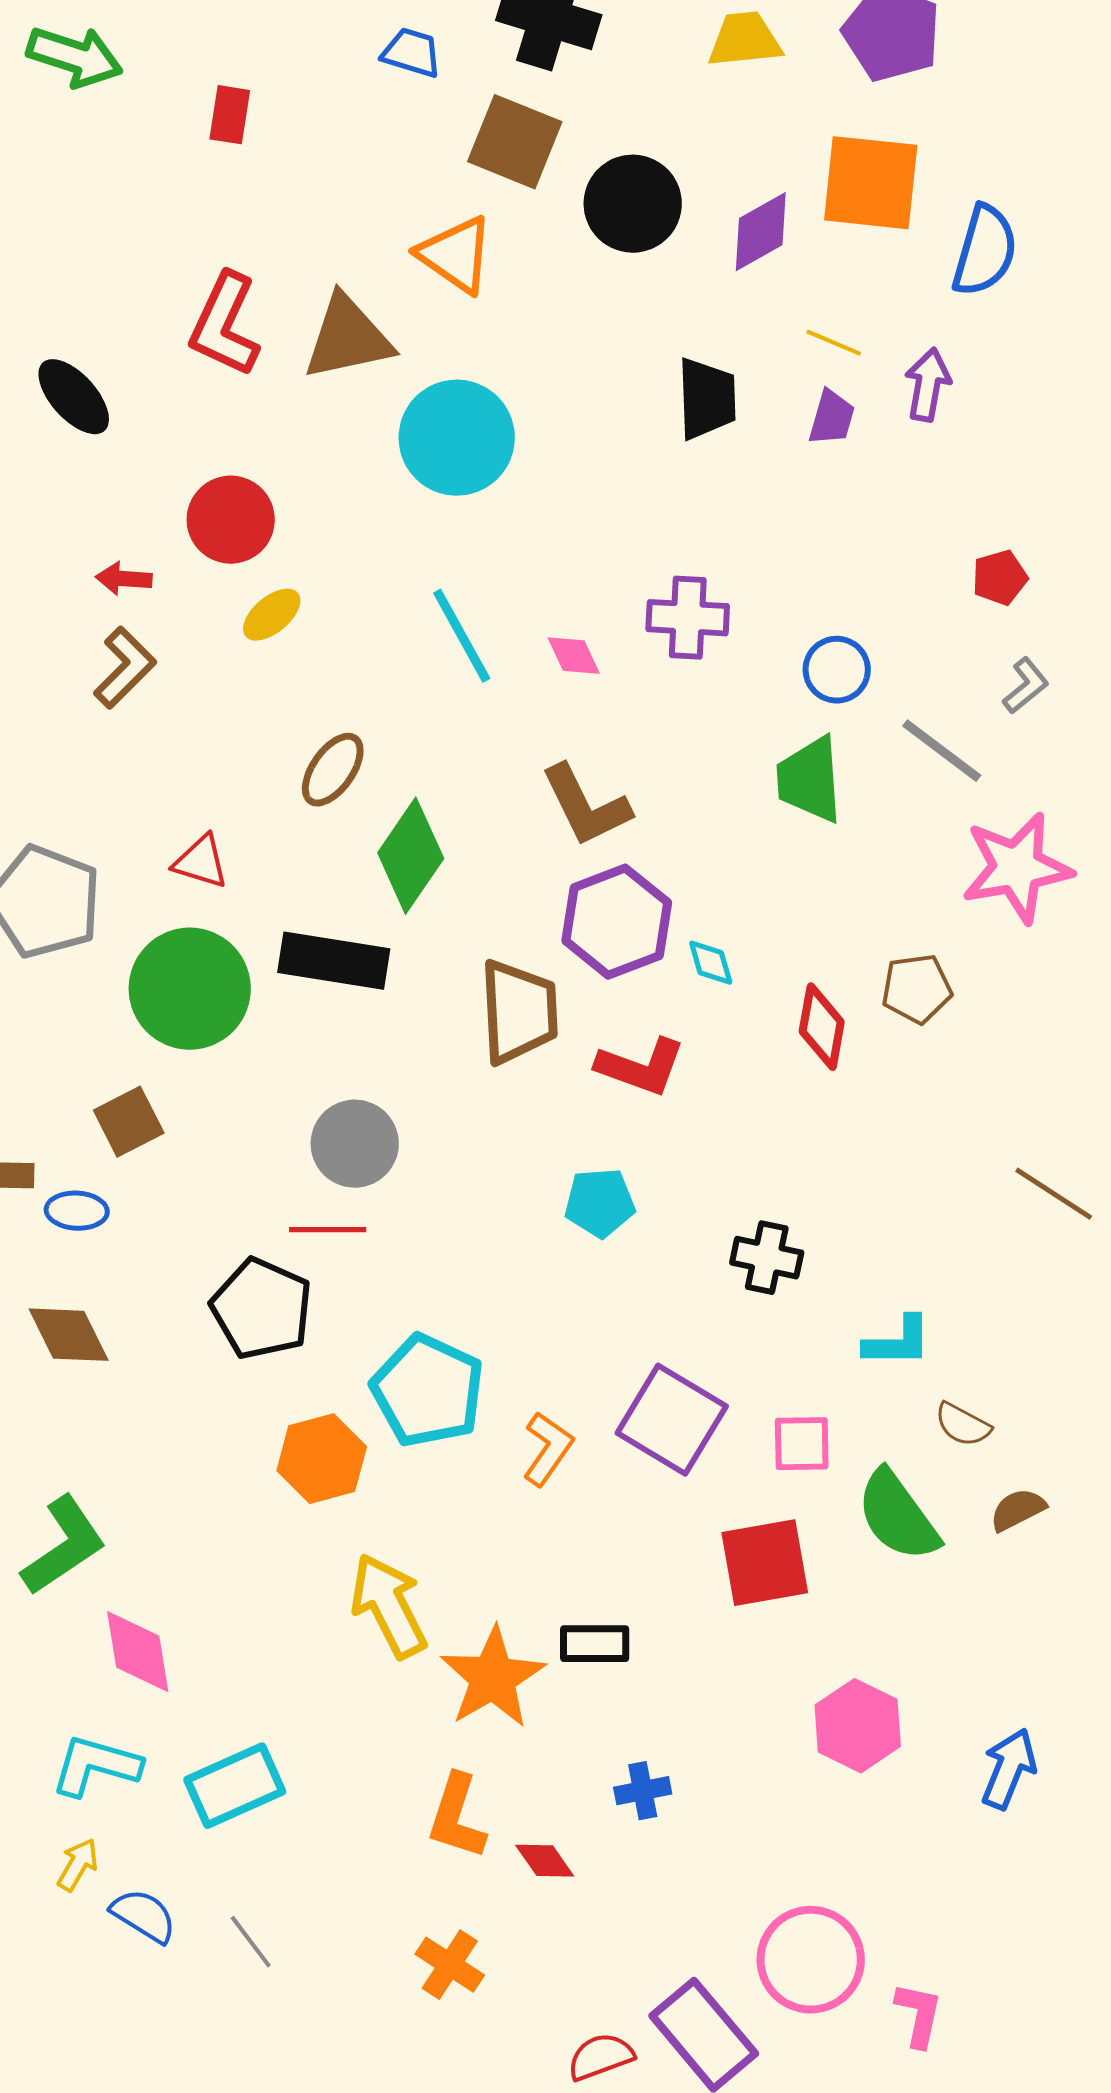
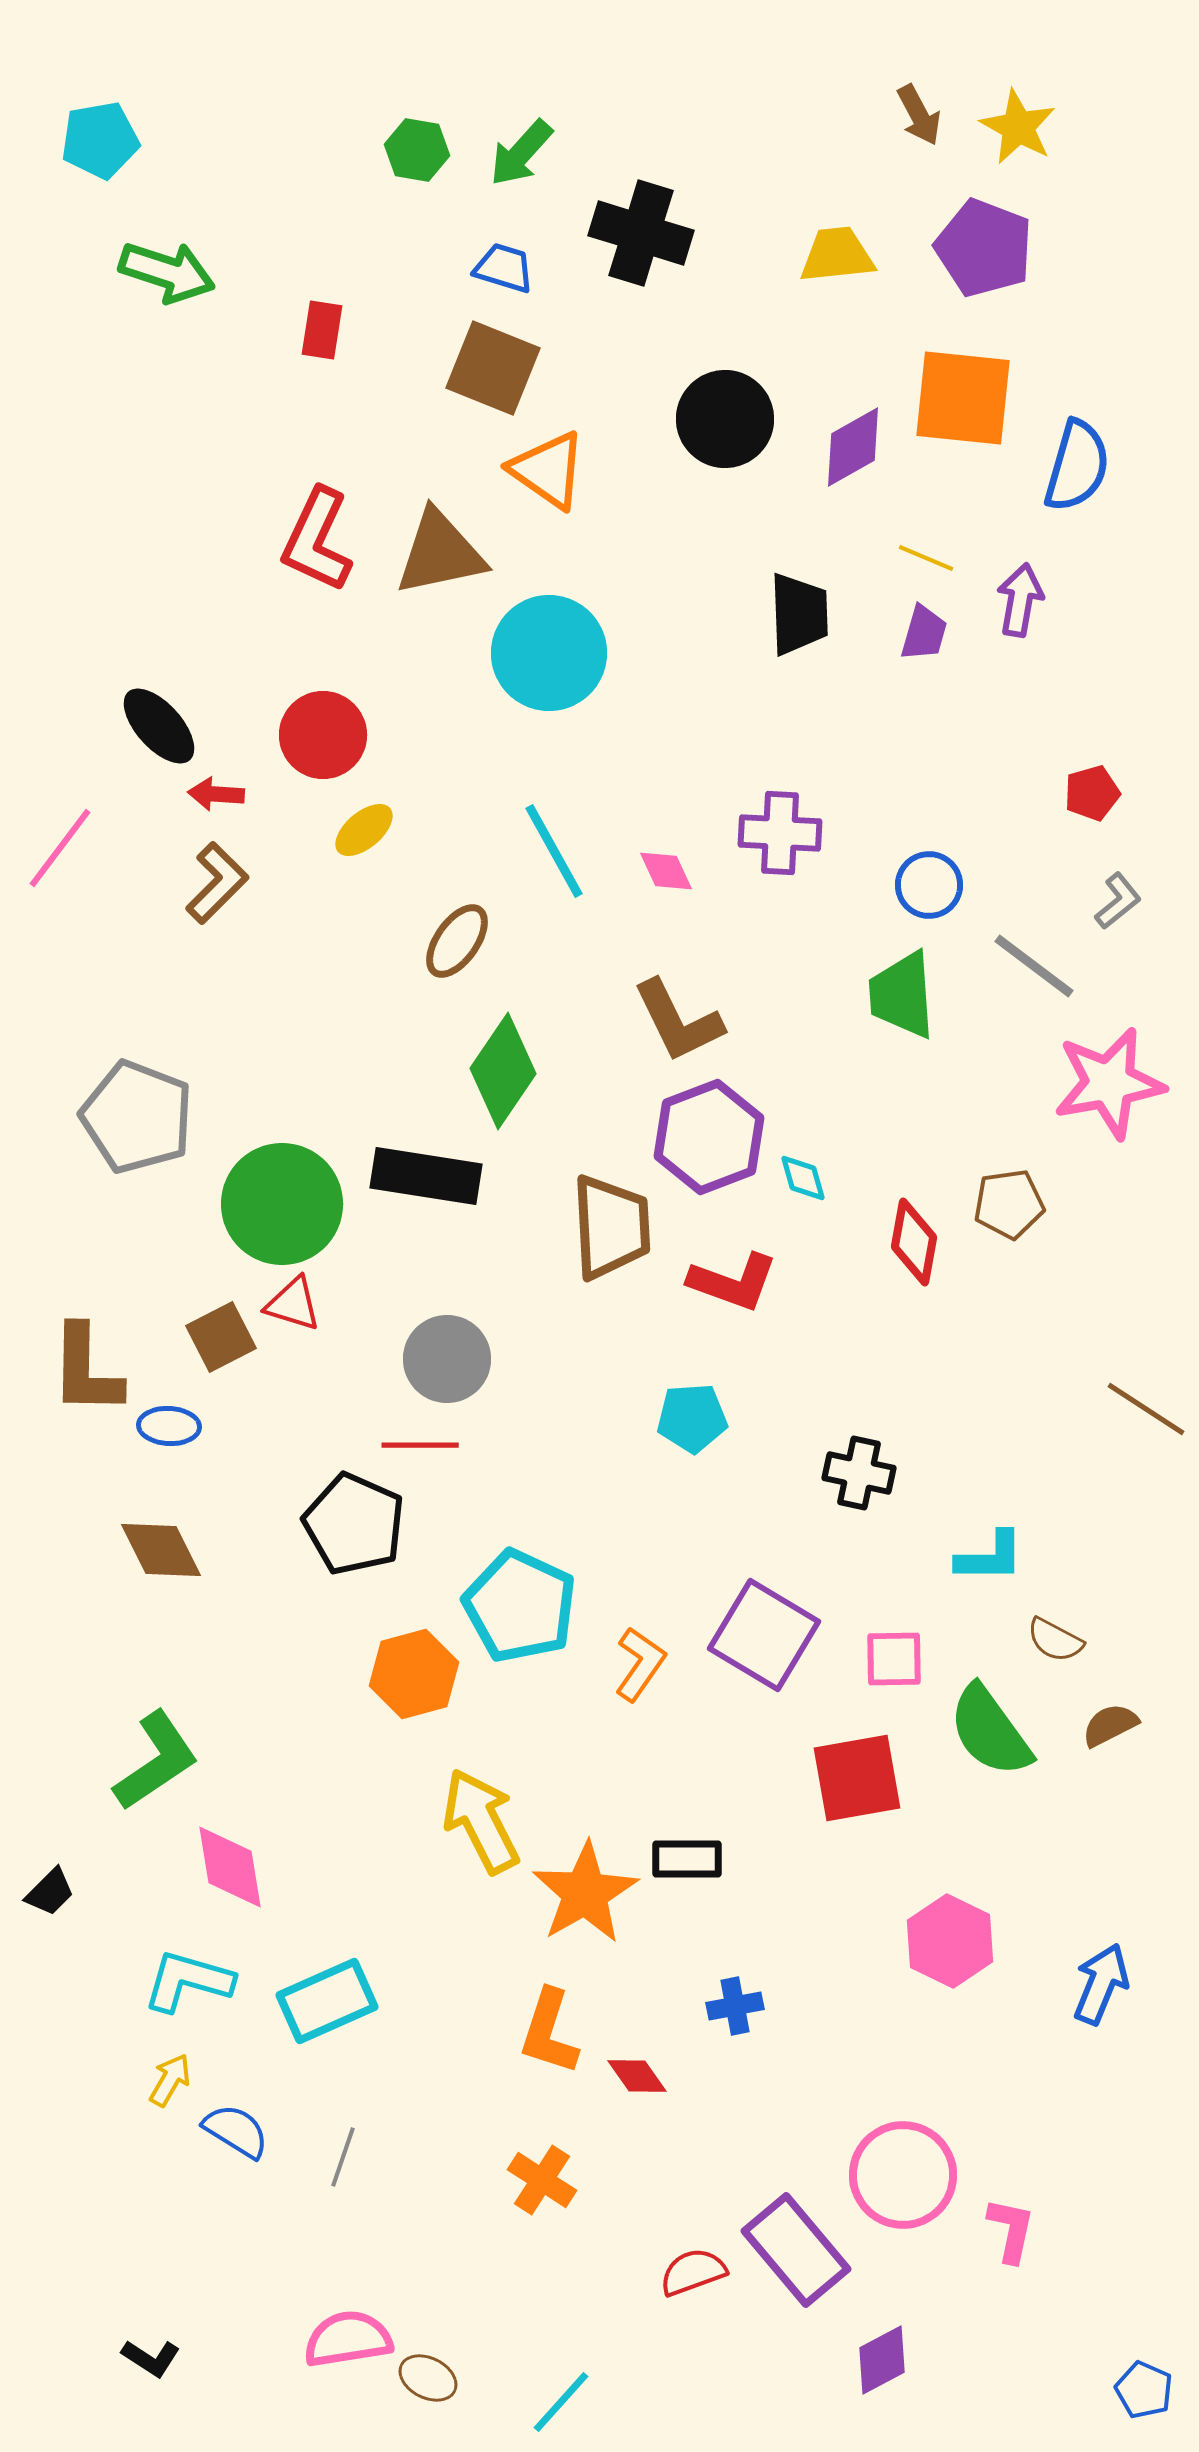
brown square: (515, 142) -> (493, 368), moved
black ellipse: (74, 397) -> (159, 726), moved
brown ellipse: (333, 770) -> (457, 941), moved
red triangle: (201, 862) -> (293, 1304), moved
gray line: (251, 1942) -> (343, 2157), turned 56

